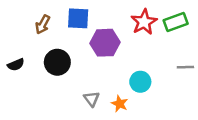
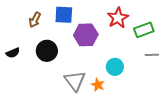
green rectangle: (176, 22) -> (144, 30), moved
gray triangle: (91, 99) -> (75, 81), size x1.6

